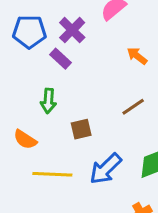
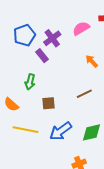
blue pentagon: (29, 32) -> (24, 35), turned -30

